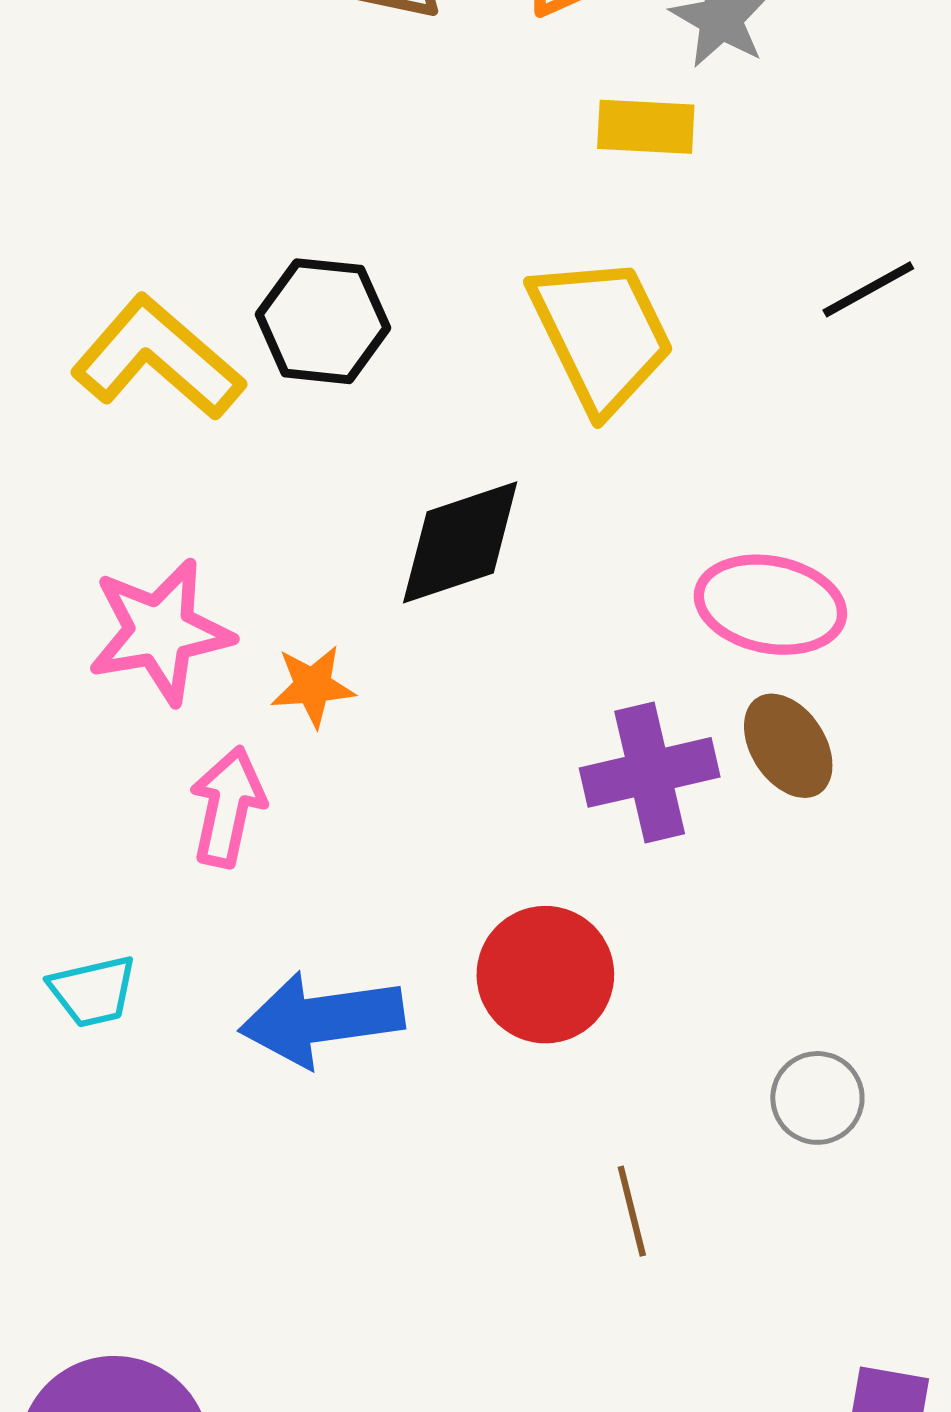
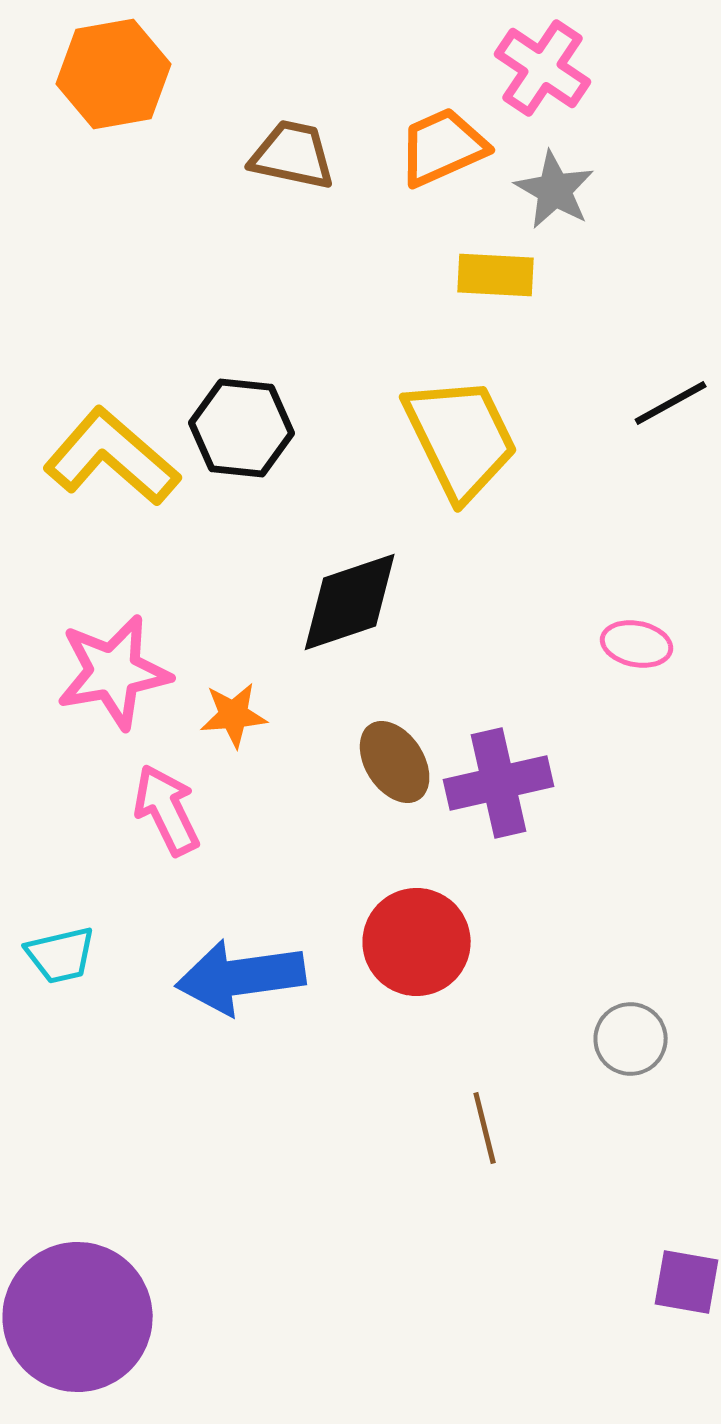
pink ellipse: (770, 605) -> (637, 644), moved, size x0.6
brown ellipse: (788, 746) -> (395, 762), moved
pink arrow: (228, 807) -> (167, 810), turned -38

